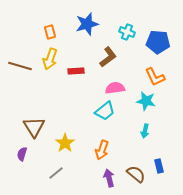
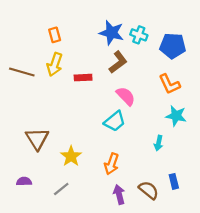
blue star: (87, 24) -> (111, 33), moved, turned 30
pink semicircle: (115, 88) -> (126, 96), turned 54
cyan star: (146, 101) -> (176, 116), moved
purple semicircle: (22, 154) -> (24, 181), moved, turned 72

